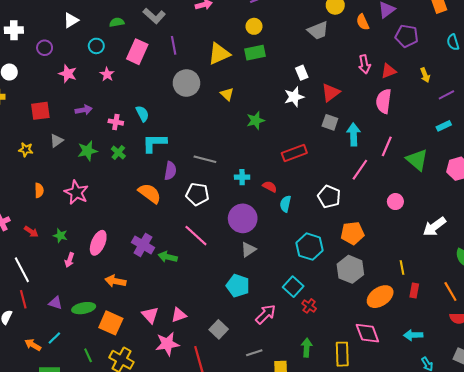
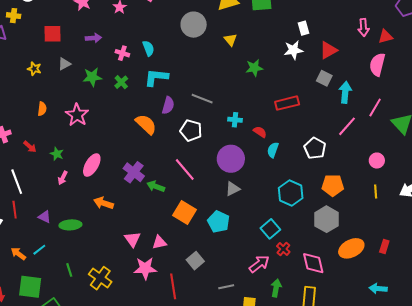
yellow line: (402, 268) -> (376, 191), moved
pink arrow: (266, 314) -> (259, 264), moved
orange square: (111, 323) -> (185, 212), moved
pink diamond: (367, 333) -> (313, 263), moved

